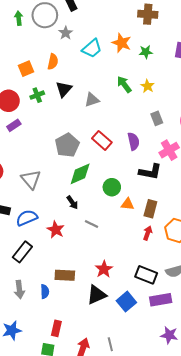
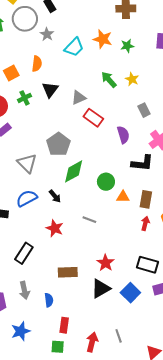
red rectangle: (102, 140) -> (93, 118), moved
gray triangle: (31, 179) -> (27, 163), moved
black arrow: (72, 202) -> (55, 196), moved
blue semicircle: (27, 218) -> (27, 198), moved
blue semicircle: (45, 292) -> (49, 300), moved

